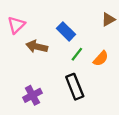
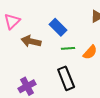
green line: (77, 54) -> (68, 48), turned 48

